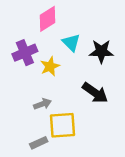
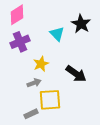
pink diamond: (47, 19) -> (17, 15), moved
black star: (101, 51) -> (81, 24), moved, turned 30
yellow star: (50, 66) -> (41, 64), moved

